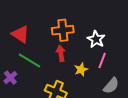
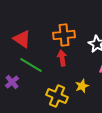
yellow star: (81, 70) -> (82, 86), moved

